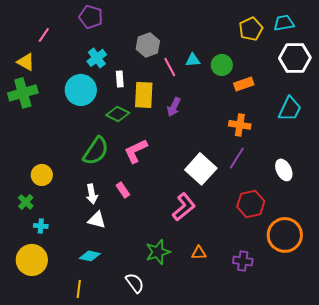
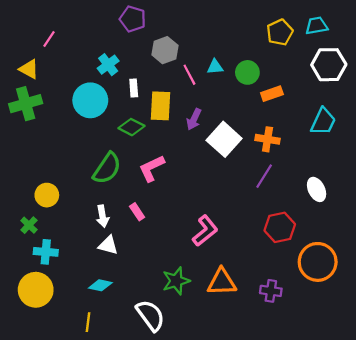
purple pentagon: (91, 17) -> (133, 19), moved
white square: (201, 169) -> (224, 139), moved
cyan cross: (41, 226) -> (46, 252), size x1.5
orange triangle: (199, 253) -> (222, 282), size x1.8
white semicircle: (135, 283) -> (150, 315), size x1.4

